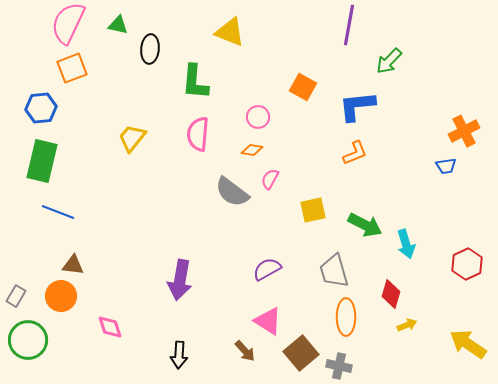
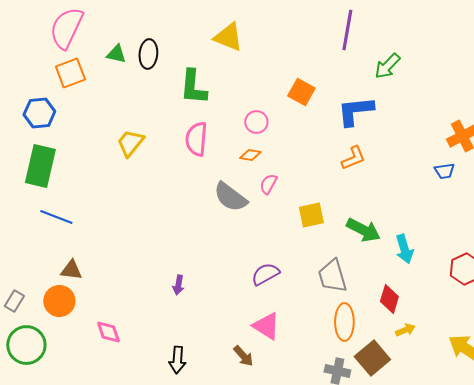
green triangle: (118, 25) -> (116, 54), moved
purple arrow: (180, 280) -> (178, 285), size x0.5
brown square: (301, 353) -> (372, 358), moved

